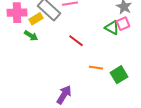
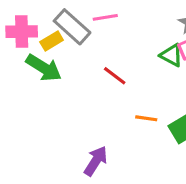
green arrow: (31, 36) -> (44, 68), size x1.6

